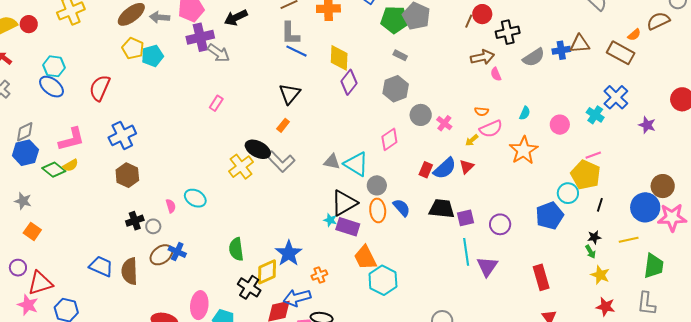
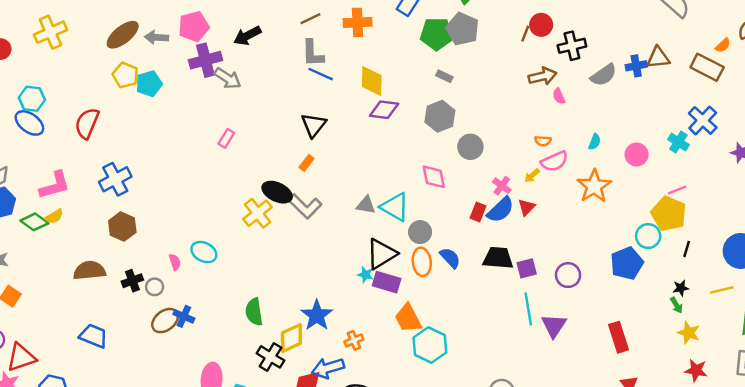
purple diamond: (349, 82) -> (384, 110), turned 60
pink cross: (444, 123) -> (502, 186), moved
pink diamond: (389, 139) -> (434, 177), turned -65
brown semicircle: (130, 271) -> (89, 270), moved, turned 88

